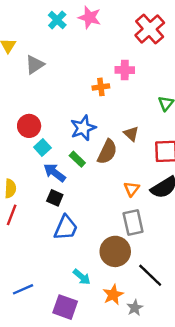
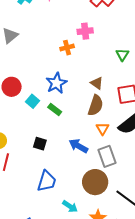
cyan square: (42, 147) -> (33, 101), moved
brown semicircle: (107, 152) -> (96, 105), moved
blue arrow: (55, 173) -> (78, 146), moved
blue trapezoid: (66, 228) -> (47, 181), moved

